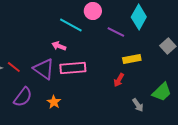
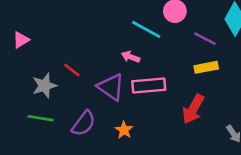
yellow rectangle: (132, 59) -> (206, 67), moved
red line: (14, 67) -> (72, 70), moved
red arrow: (119, 80) -> (193, 109), moved, size x1.6

